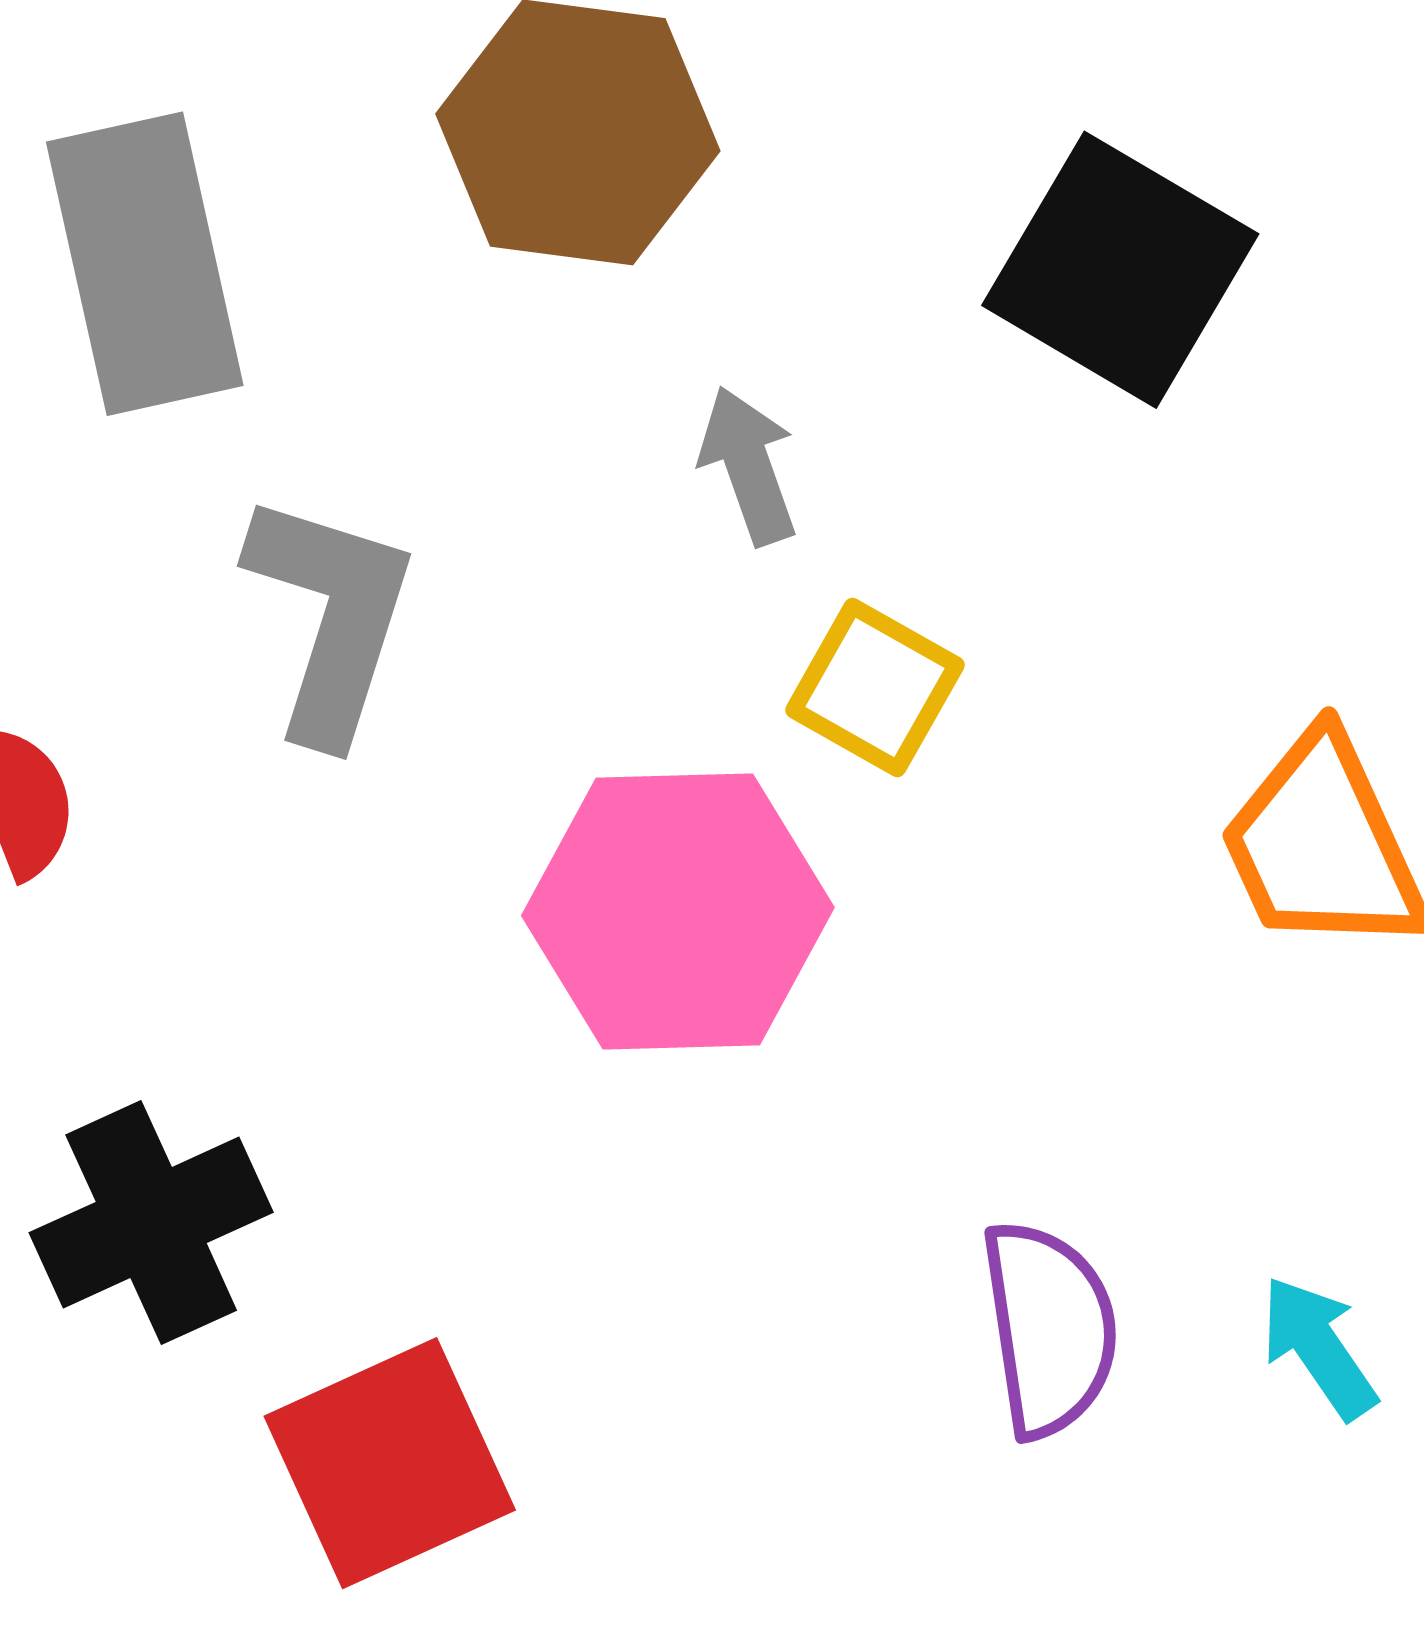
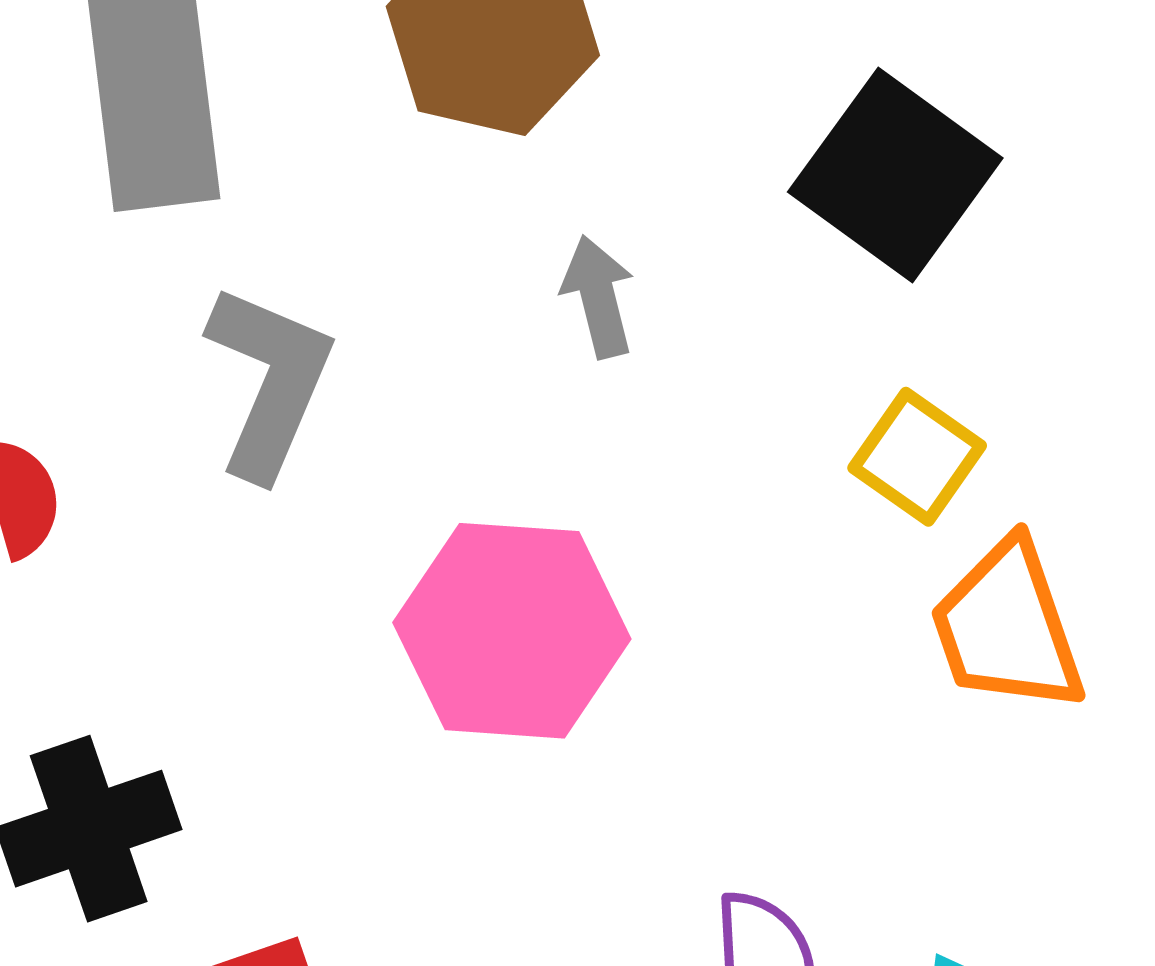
yellow square: (875, 688) -> (917, 457), moved

